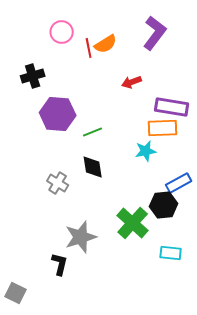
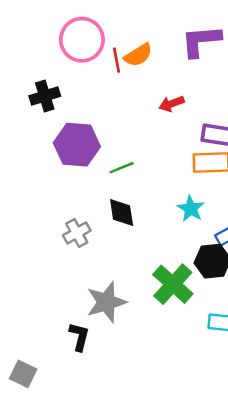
pink circle: (62, 32) -> (82, 40), size x1.5
purple L-shape: (155, 33) -> (201, 41), turned -132
cyan star: (146, 151) -> (191, 209), moved, turned -30
gray cross: (58, 183) -> (77, 233), turned 30

